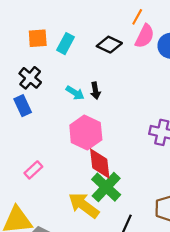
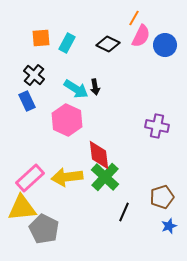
cyan arrow: (75, 93) -> (76, 89), size x1.4
pink hexagon: (86, 132) -> (67, 120), moved
pink rectangle: (33, 170) -> (30, 178), moved, size x1.6
yellow arrow: (84, 205) -> (67, 177), moved, turned -44

